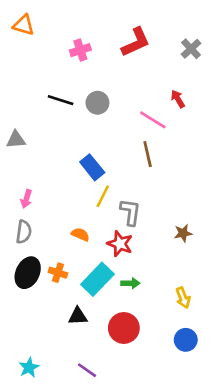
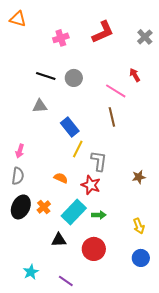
gray triangle: (16, 140) -> (40, 106), moved
orange cross: (58, 273) -> (44, 207), turned 32
cyan star: (29, 368) -> (31, 272), moved

